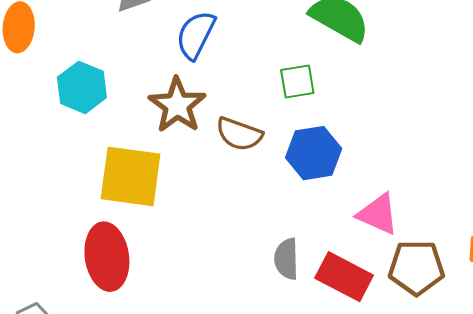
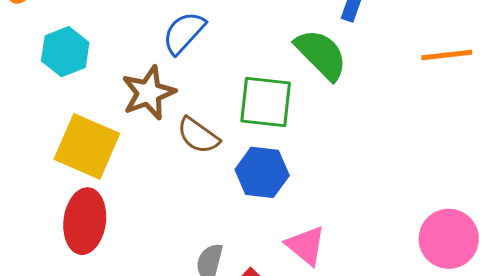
green square: (297, 81) -> (266, 102), size x1.6
red ellipse: (107, 257) -> (85, 221), moved

